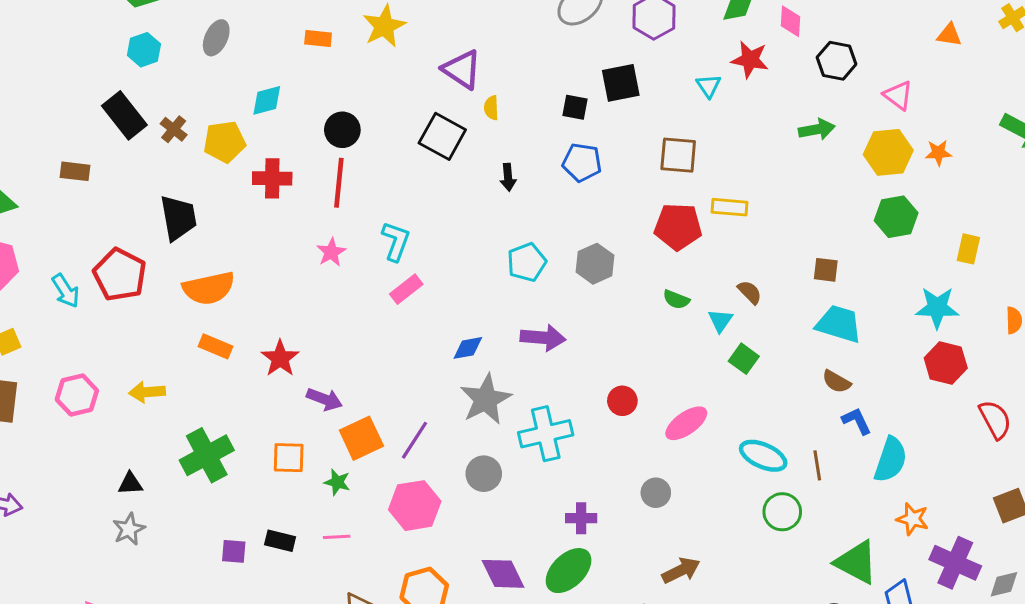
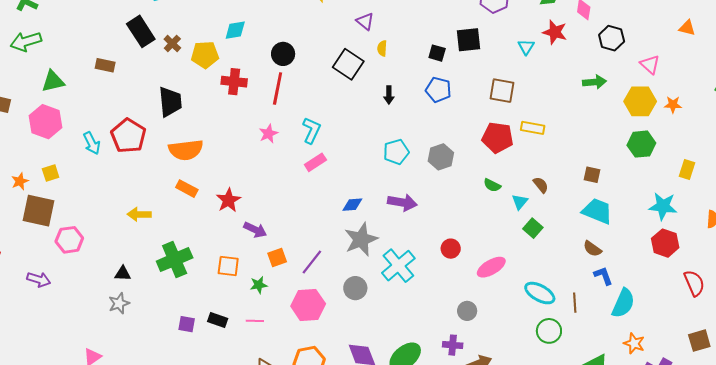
purple triangle: (462, 69) -> (365, 21), size x0.7
pink hexagon: (77, 395) -> (69, 240), moved
cyan cross: (546, 434) -> (398, 266), turned -32
orange square: (361, 438) -> (277, 258), size x0.7
green star: (337, 482) -> (259, 285), turned -30
purple cross: (581, 518) -> (453, 345), moved

